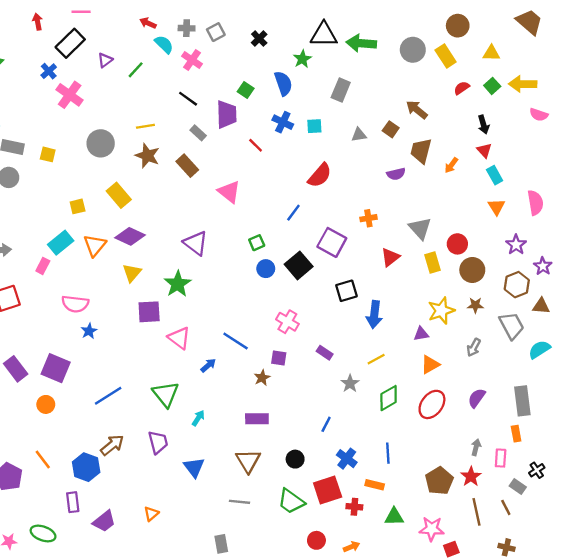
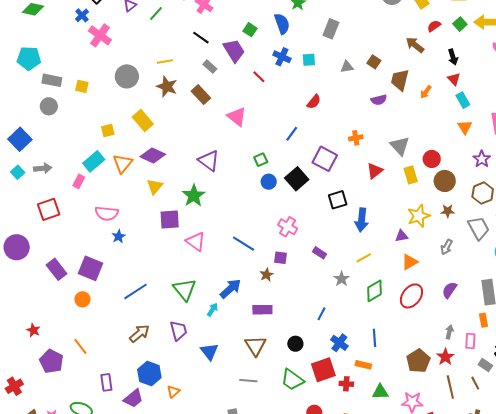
brown arrow: (417, 110) -> (415, 45), moved
purple trapezoid: (227, 114) -> (234, 51), turned -30
red semicircle: (320, 175) -> (314, 102), size x0.7
blue arrow: (208, 365) -> (230, 289), moved, size x1.6
blue hexagon: (86, 467) -> (149, 373), moved

